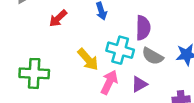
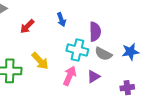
yellow arrow: (88, 59) -> (40, 61), moved

